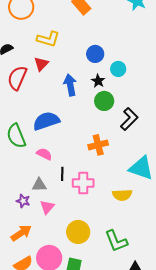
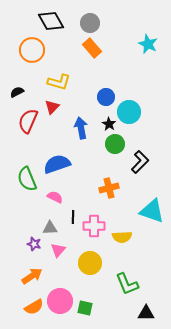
cyan circle: (118, 69) -> (129, 112), size x1.5
yellow semicircle: (122, 195) -> (122, 237), moved
yellow circle: (78, 232) -> (90, 263), moved

